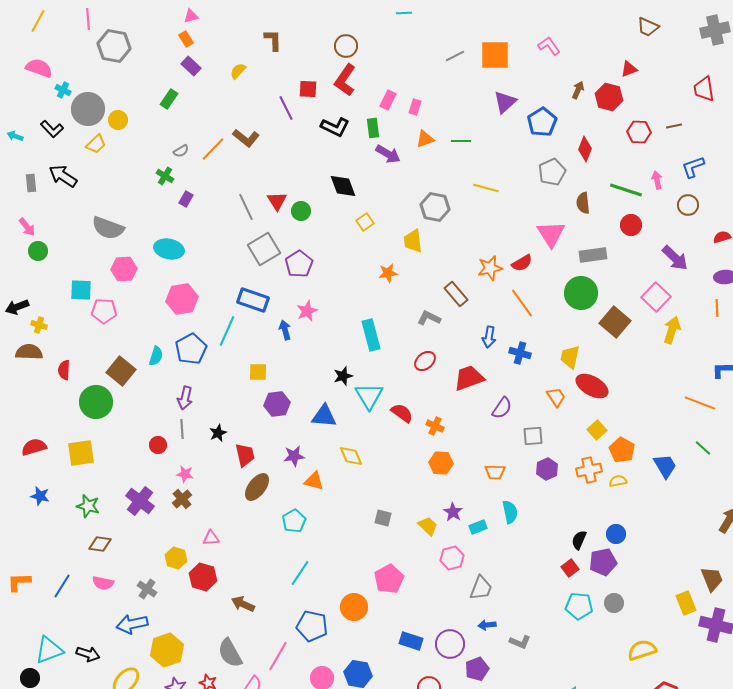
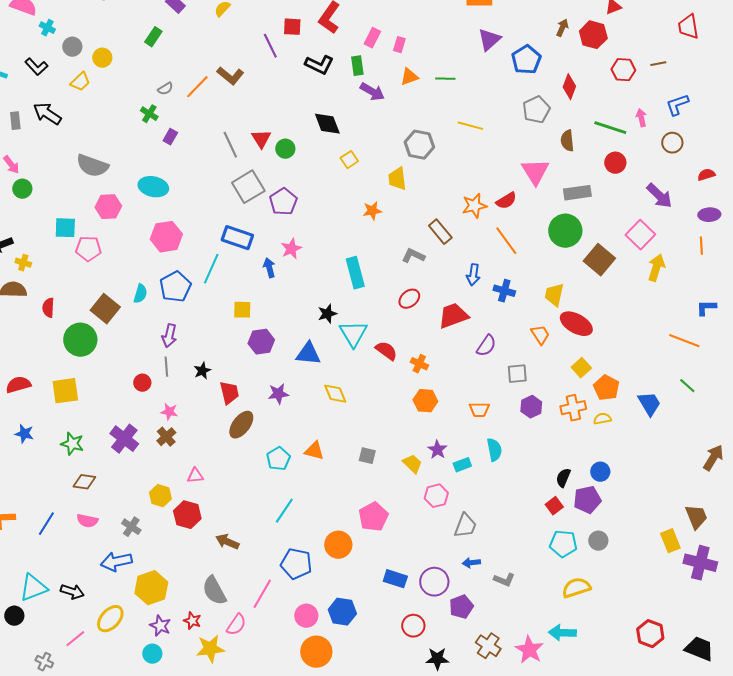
gray circle: (88, 109) -> (72, 47), size x0.6
orange triangle: (314, 481) -> (314, 451), moved
yellow semicircle: (642, 650) -> (576, 588), moved

